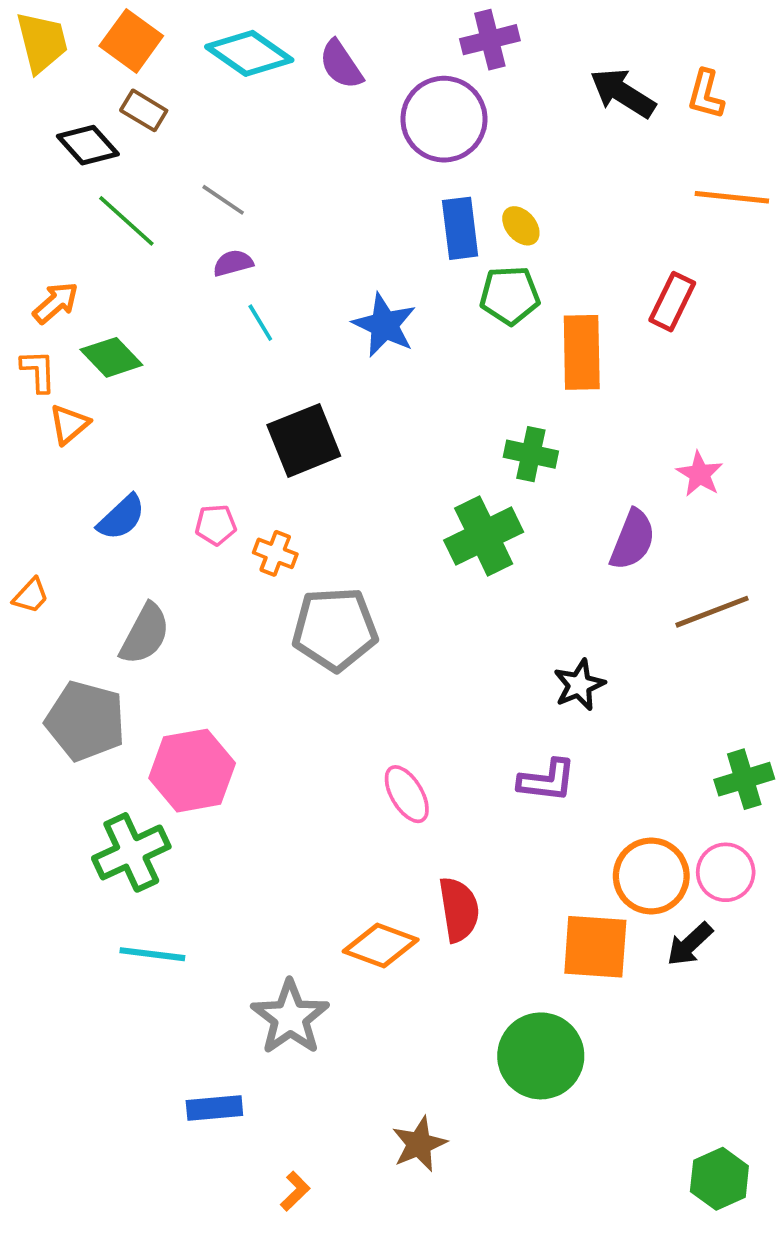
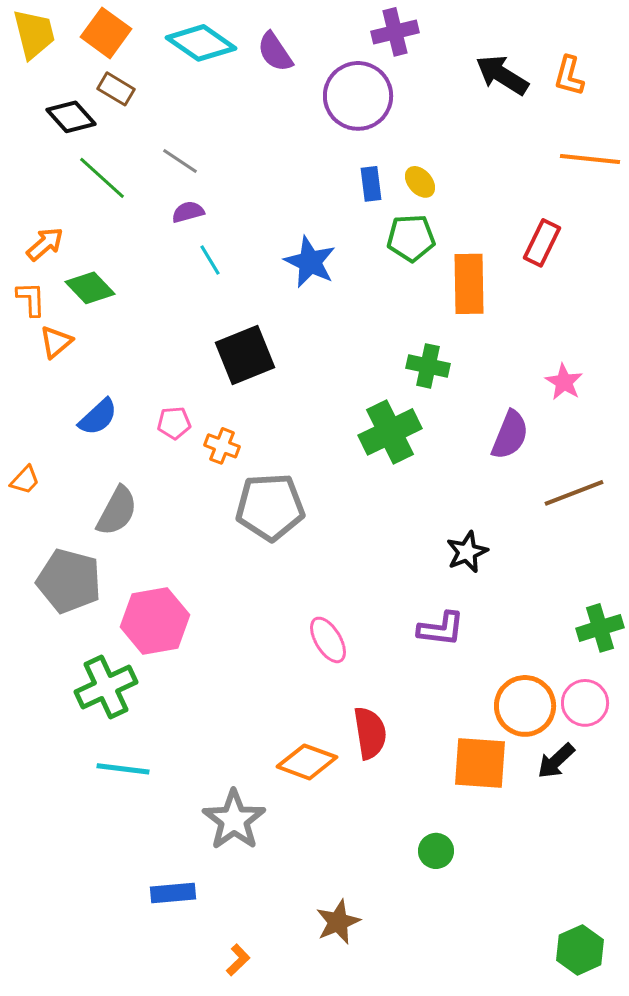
blue rectangle: (460, 228) -> (371, 184), size x0.7
green circle: (541, 1056) -> (436, 851), size x0.5

